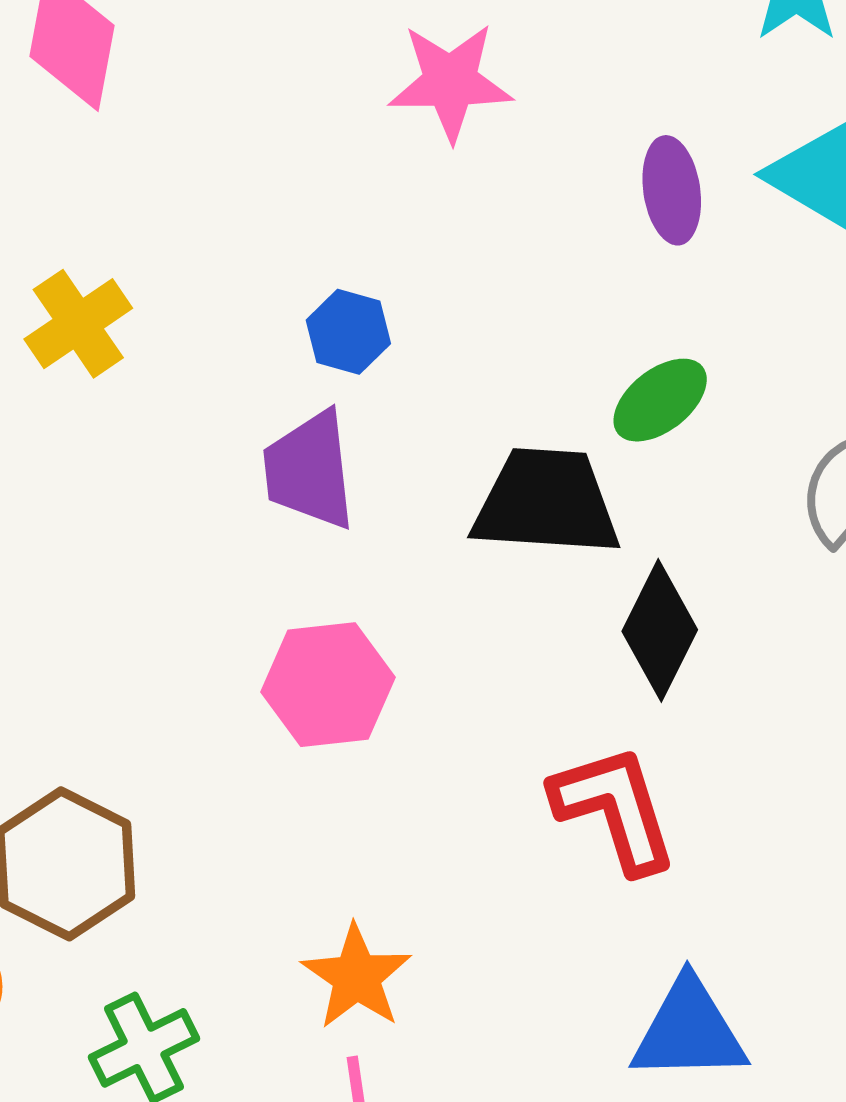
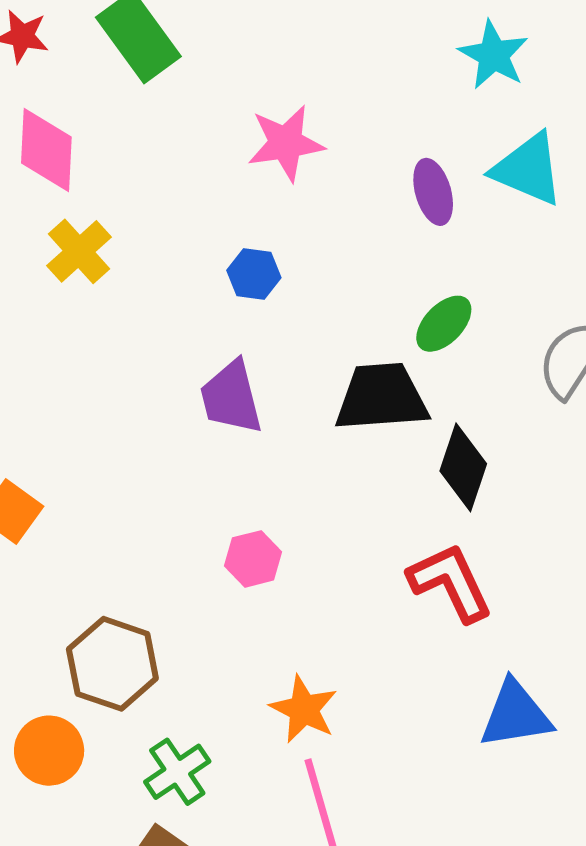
yellow cross: (78, 324) -> (79, 251), moved
blue hexagon: (348, 332) -> (254, 274), moved
pink hexagon: (328, 685) -> (253, 559), moved, size x0.7

